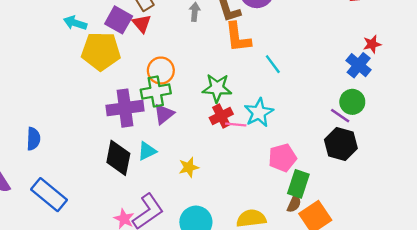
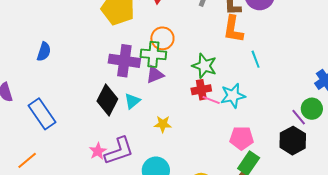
blue semicircle: (33, 139) -> (44, 52), moved
cyan triangle: (147, 151) -> (132, 101), turned -30

